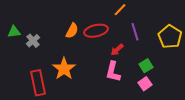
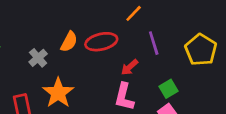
gray cross: (33, 41) -> (38, 58), moved

